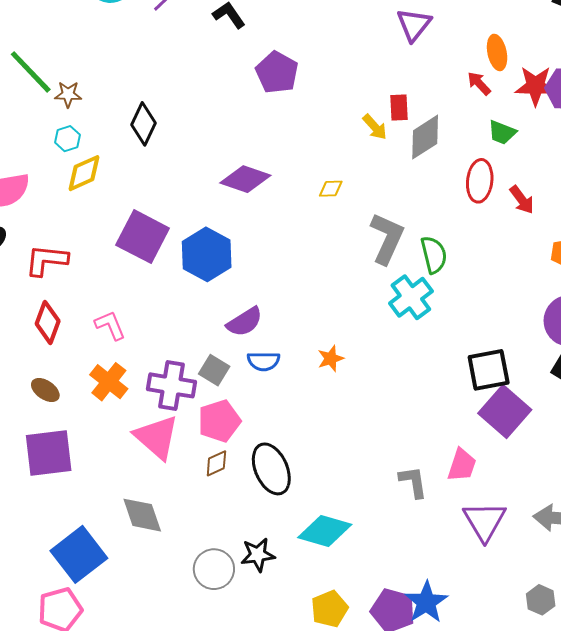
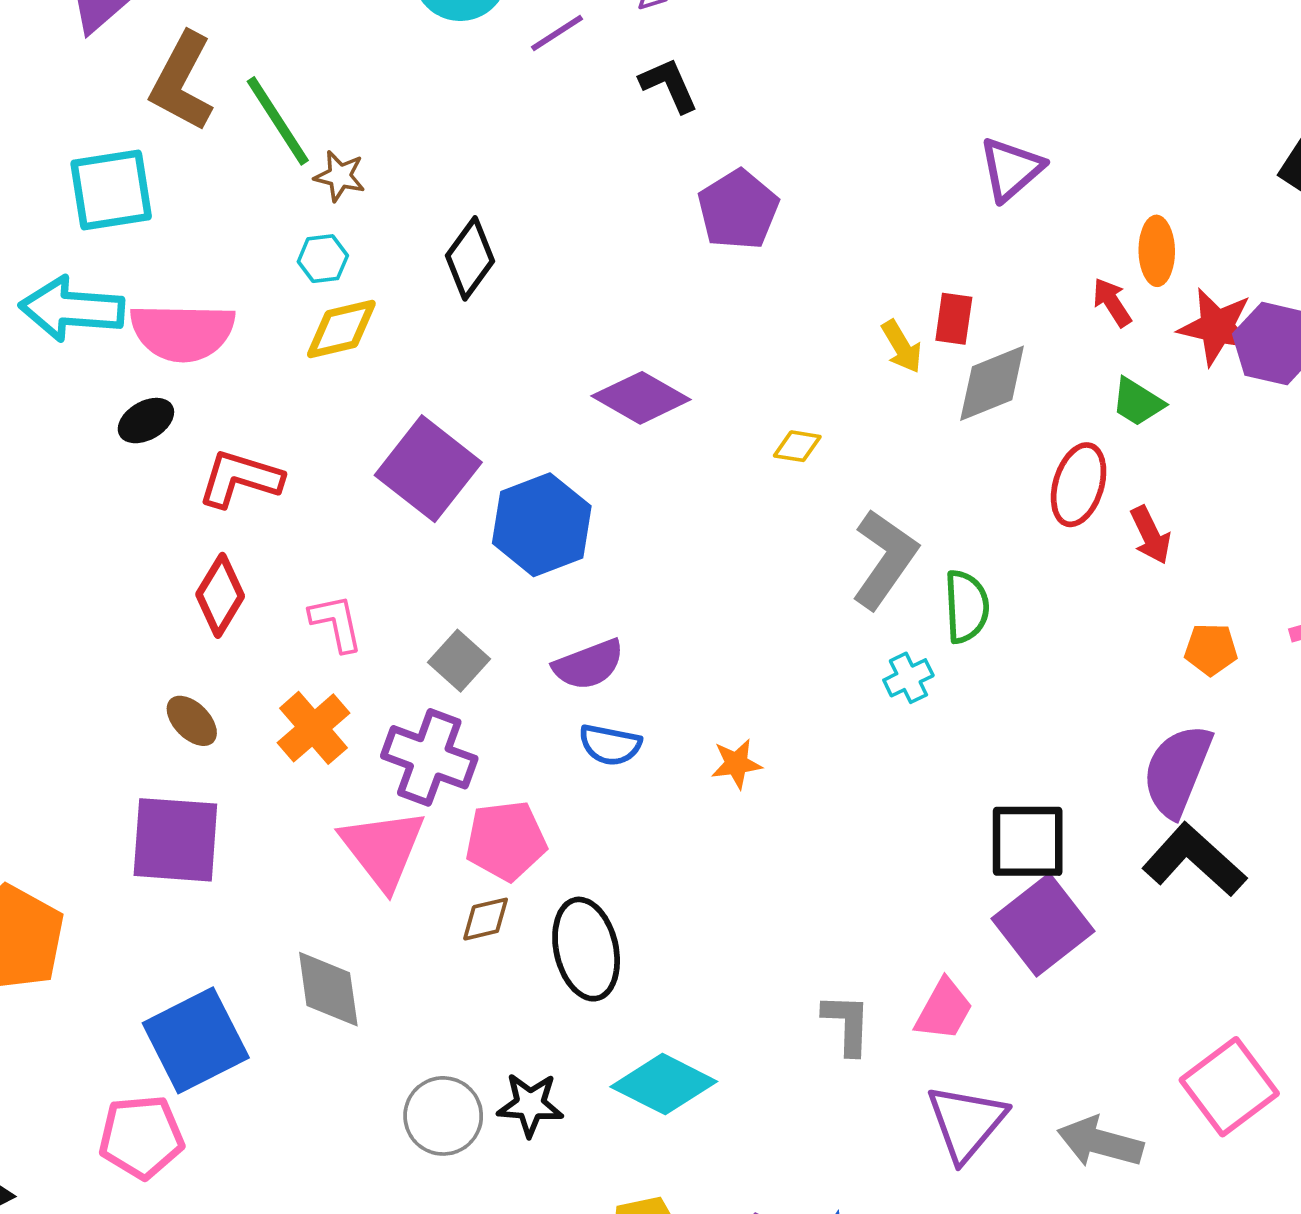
cyan cross: (411, 297) -> (908, 678), size x0.6
gray square: (214, 370) -> (459, 661), moved

